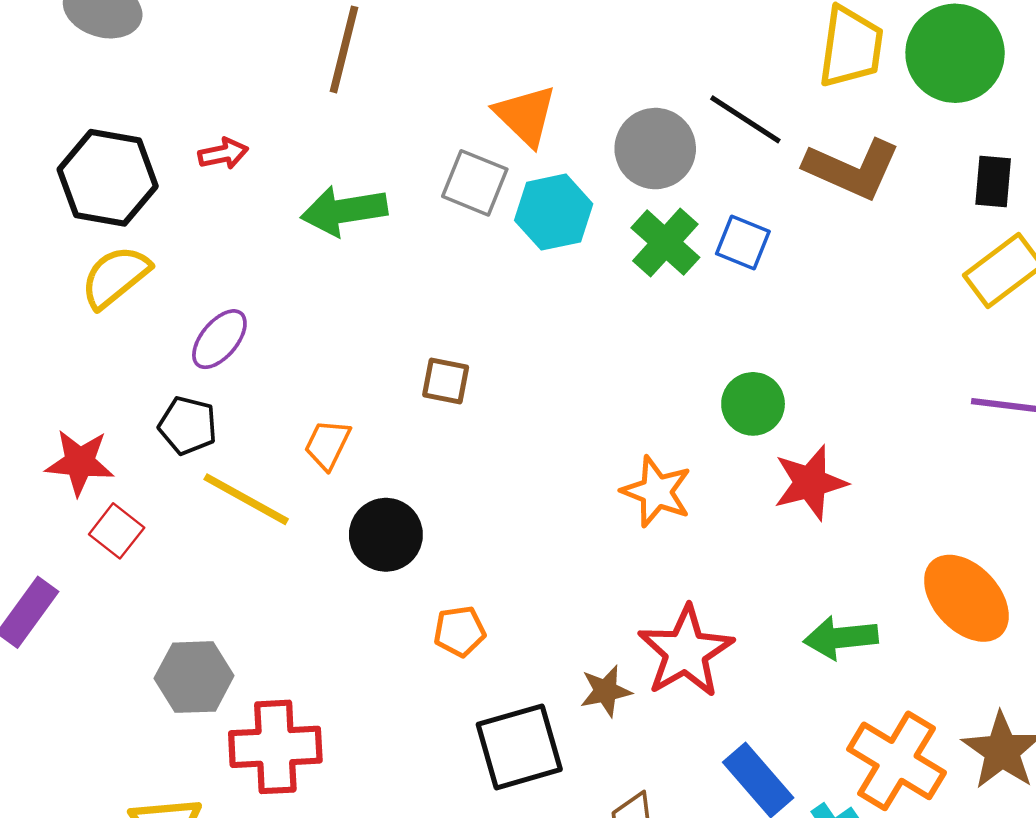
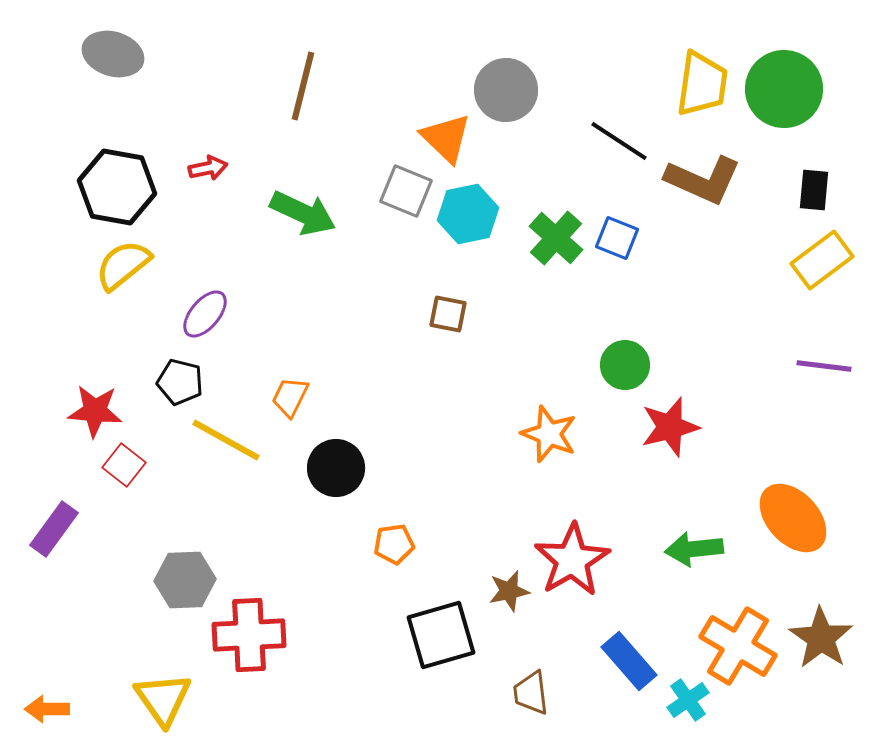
gray circle: (655, 149) -> (506, 90), moved
green arrow: (344, 211) -> (303, 213), turned -146
brown square: (446, 381) -> (448, 314), moved

